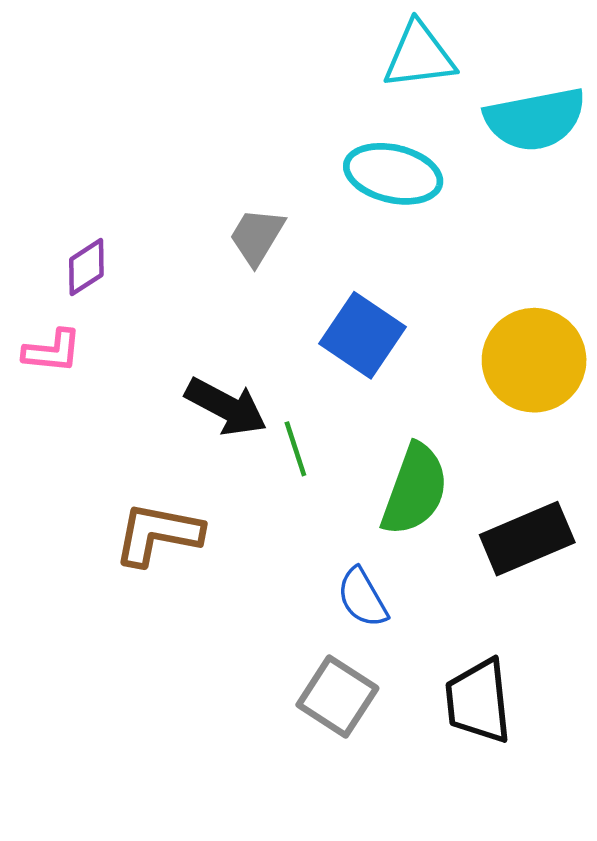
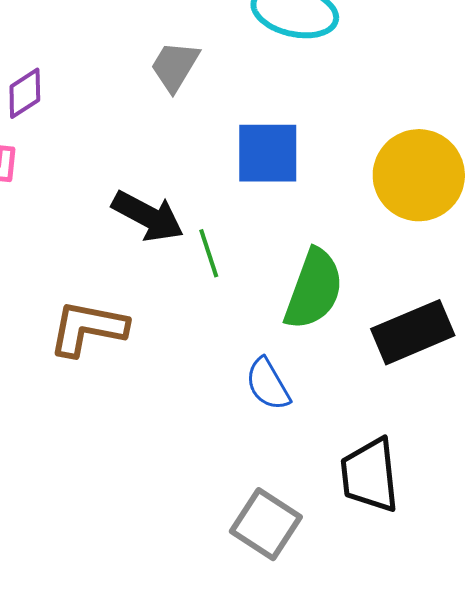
blue square: (362, 335) -> (268, 153), turned -34
gray square: (337, 696) -> (266, 524), moved

